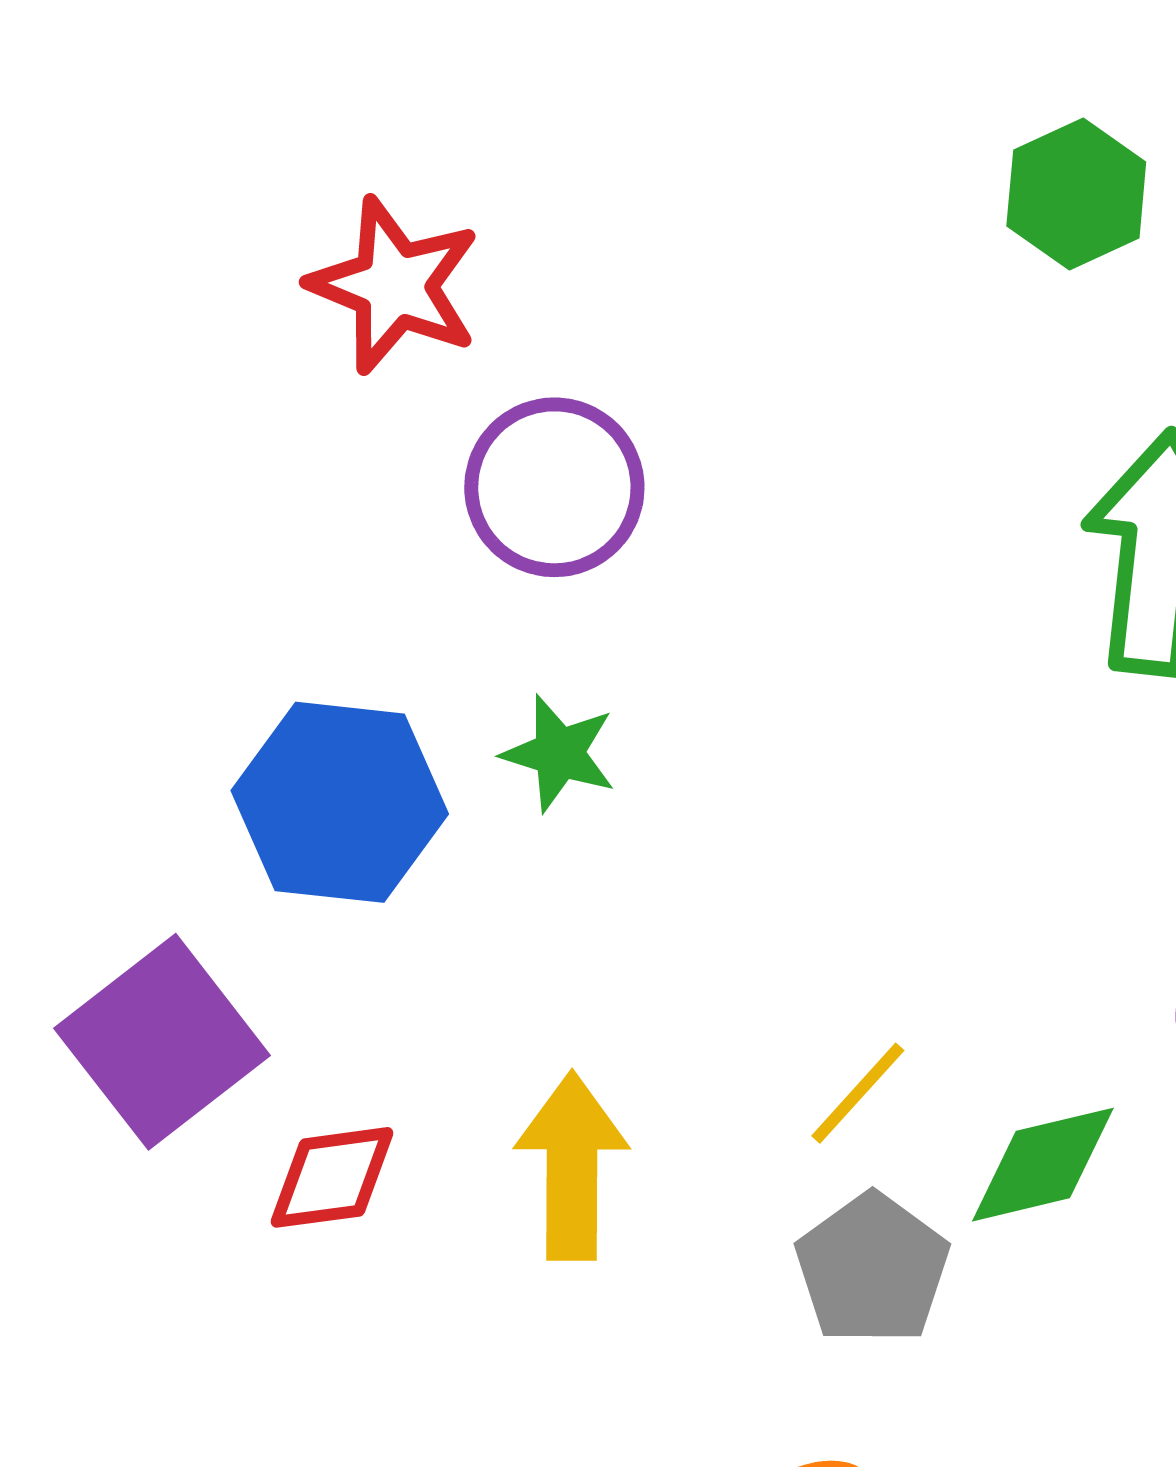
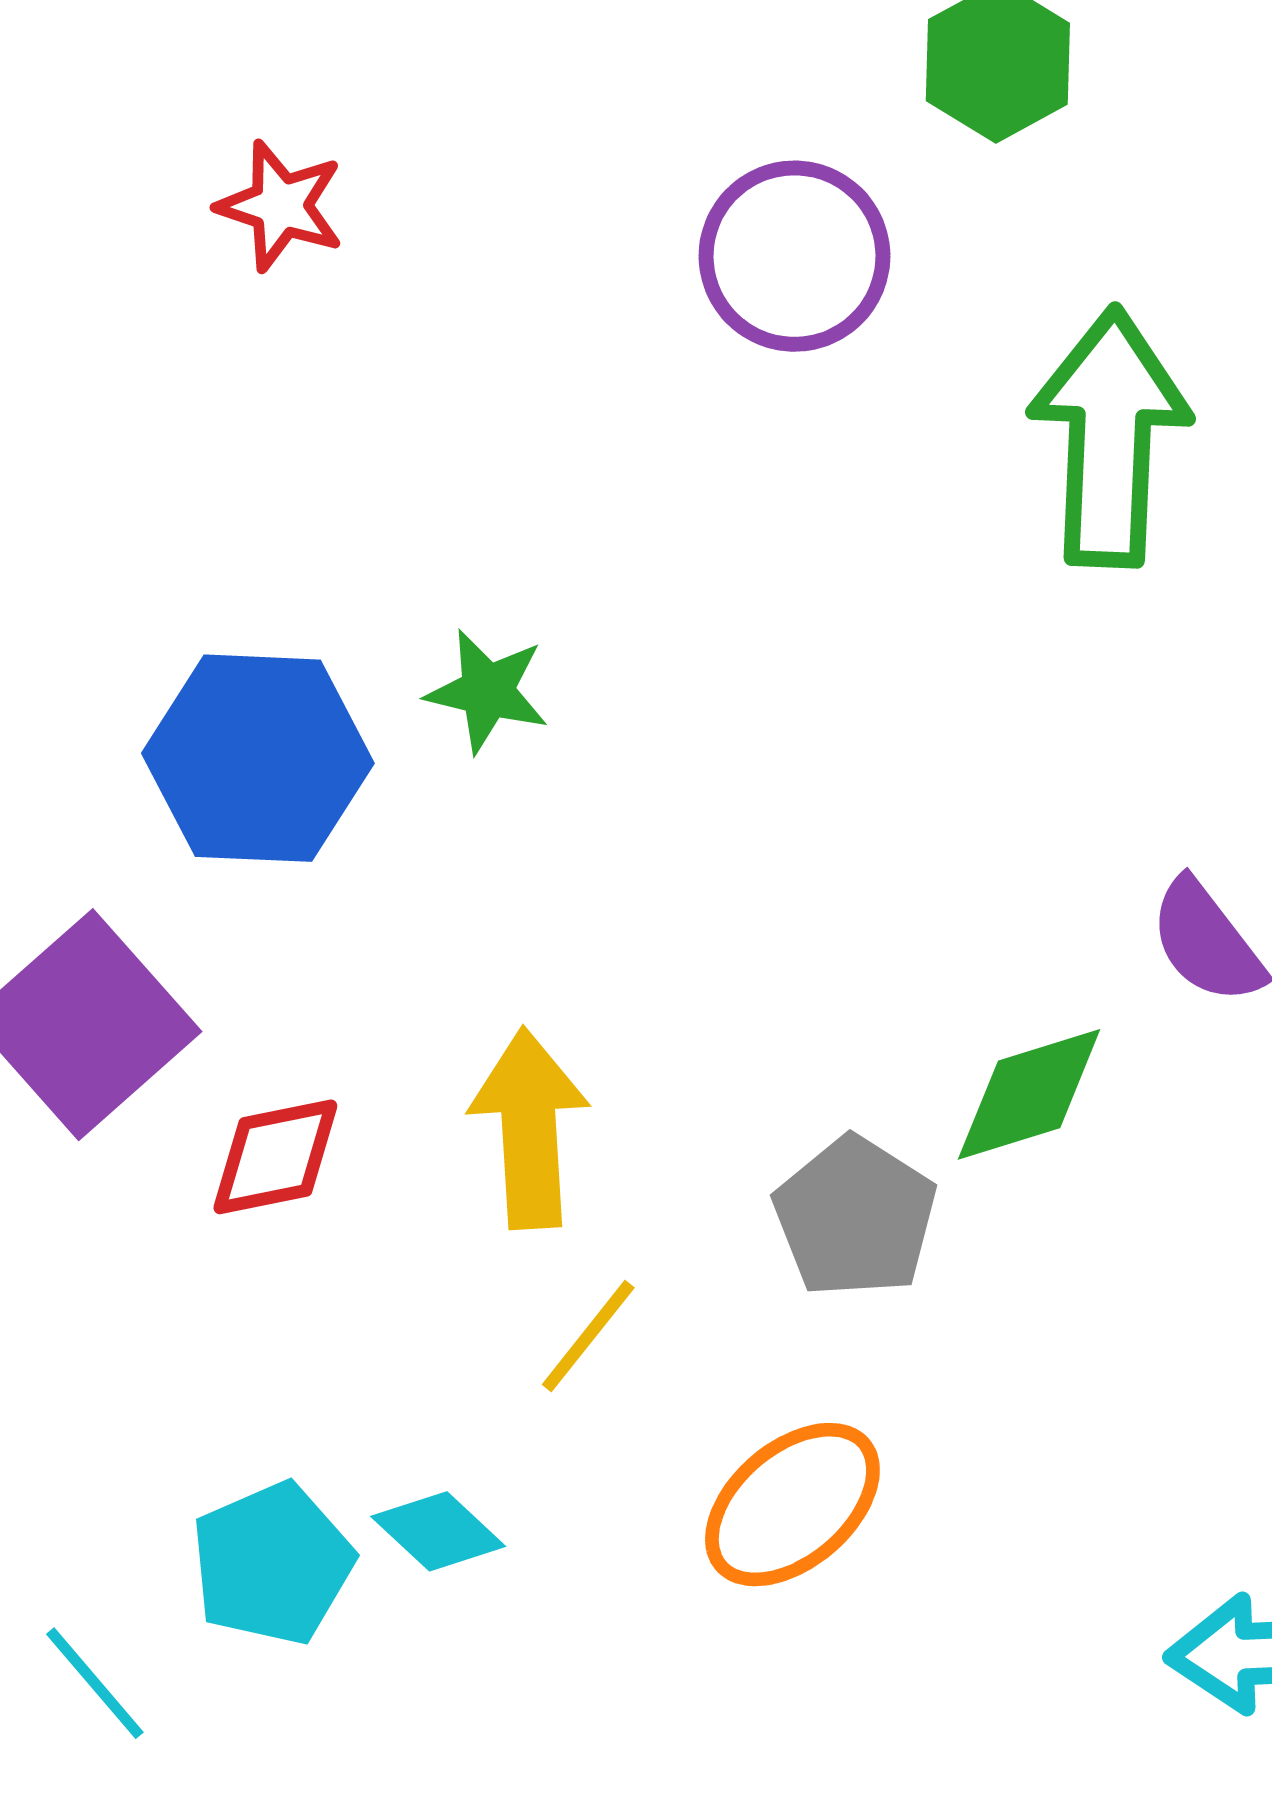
red star: (395, 286) -> (281, 206), size x0.7
purple circle: (554, 487) -> (794, 256), moved
yellow line: (858, 1093) -> (588, 1336), moved

